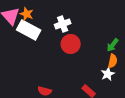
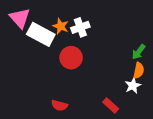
orange star: (27, 14) -> (61, 26), moved
red circle: (71, 44) -> (71, 58), moved

